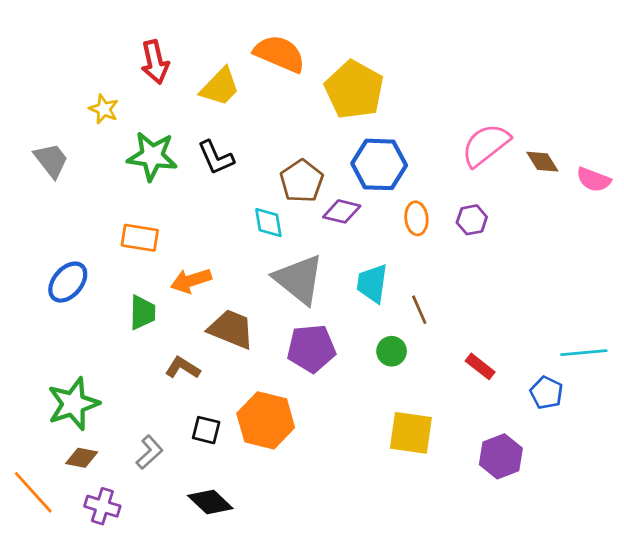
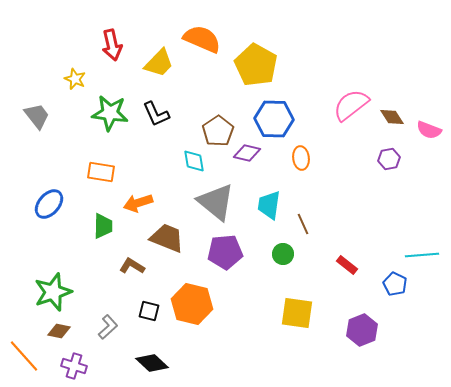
purple hexagon: (472, 220) -> (389, 159), moved

